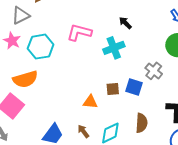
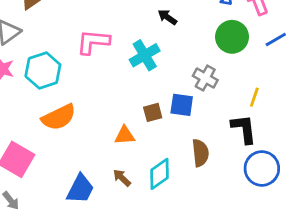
black arrow: (125, 23) -> (167, 17), moved
orange semicircle: (25, 79) -> (59, 117), moved

